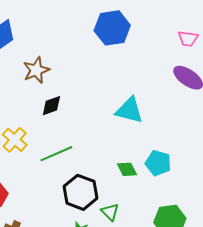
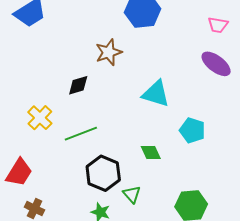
brown star: (36, 70) -> (109, 52), moved
cyan pentagon: (158, 163) -> (192, 130), moved

